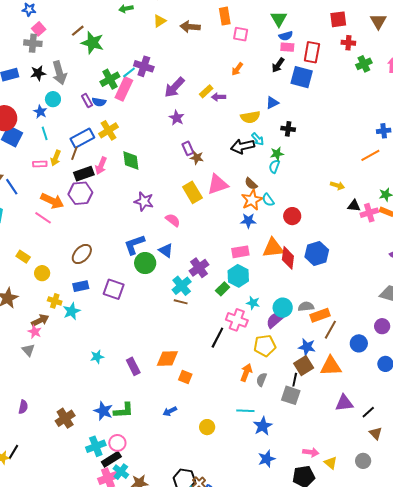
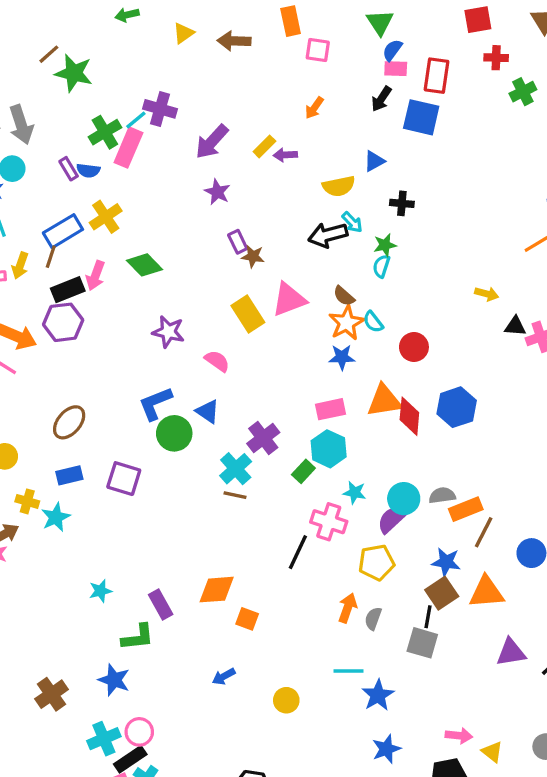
blue semicircle: (286, 36) -> (392, 50), turned 144
green diamond: (131, 160) -> (144, 265), turned -35
green L-shape: (124, 410) -> (138, 637), moved

